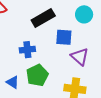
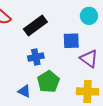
black rectangle: (43, 18) -> (35, 26), moved

